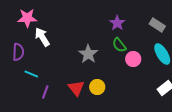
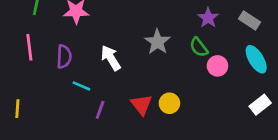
purple star: (117, 23) -> (208, 18), moved
white arrow: (42, 37) -> (111, 58), moved
gray star: (88, 54) -> (157, 42), moved

